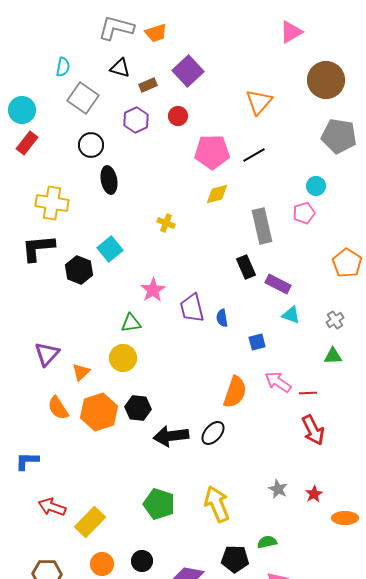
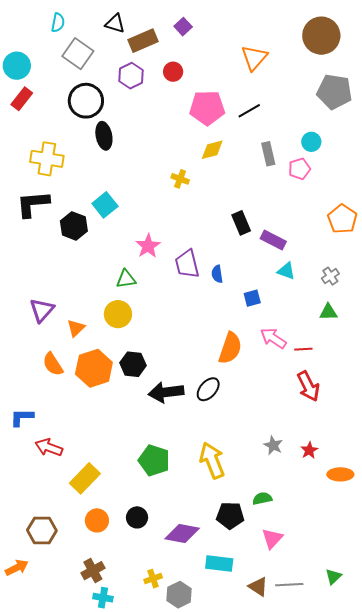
purple square: (188, 71) -> (183, 27), size x0.6
brown rectangle: (148, 85) -> (143, 41), size x1.6
black circle: (91, 145) -> (86, 101), size x1.4
yellow cross: (166, 223) -> (180, 179), moved
gray rectangle: (262, 226) -> (268, 154), moved, size x0.7
red arrow: (52, 507) -> (49, 447), moved

